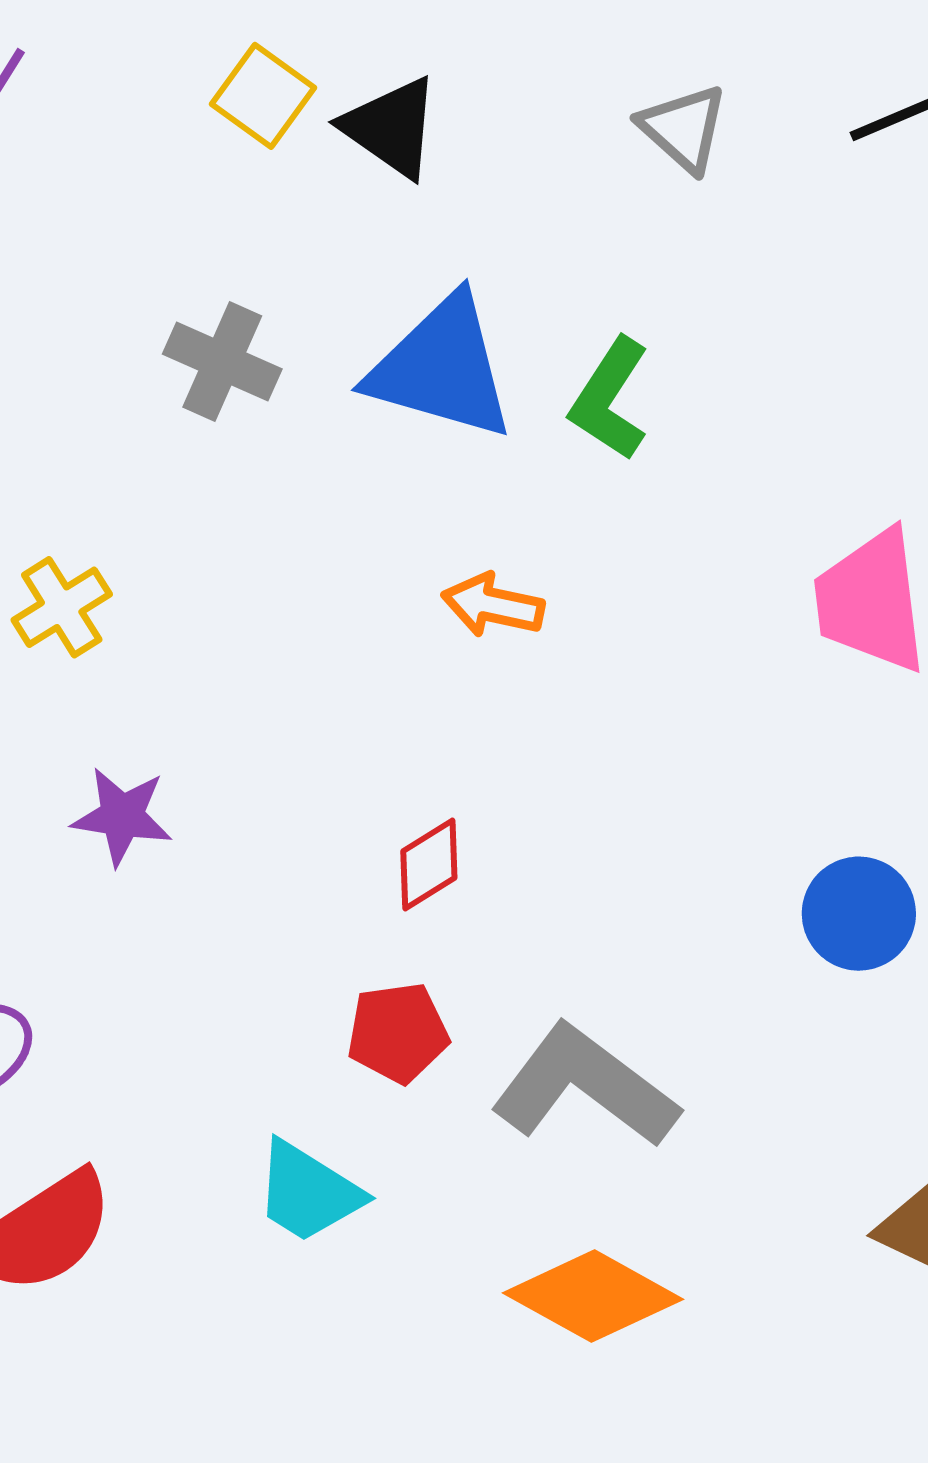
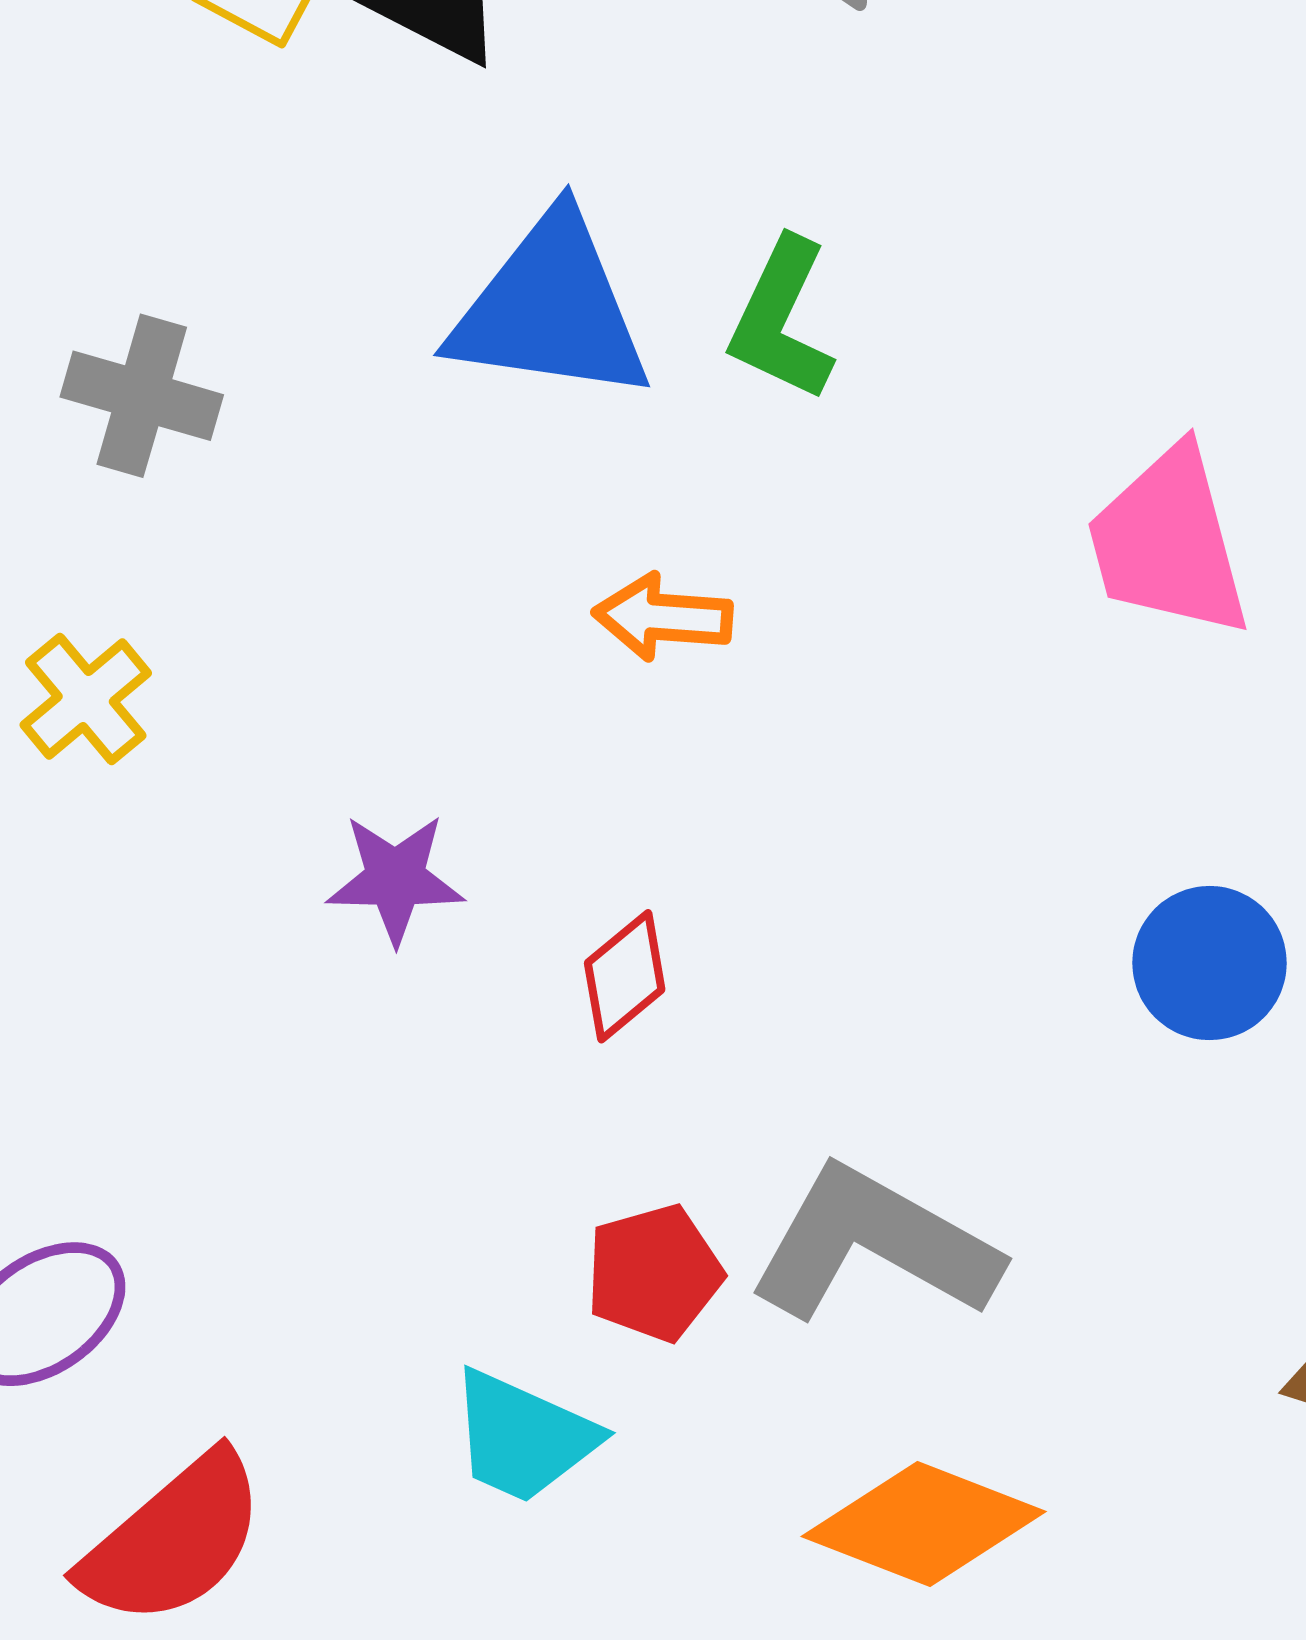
gray cross: (222, 361) -> (142, 396), moved
purple star: (122, 816) -> (395, 879), moved
red pentagon: (398, 1033) -> (654, 1273), moved

